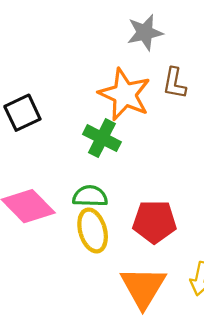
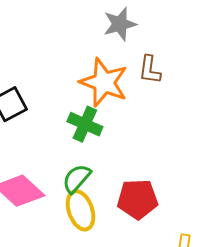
green semicircle: (90, 196) -> (77, 179), turned -48

